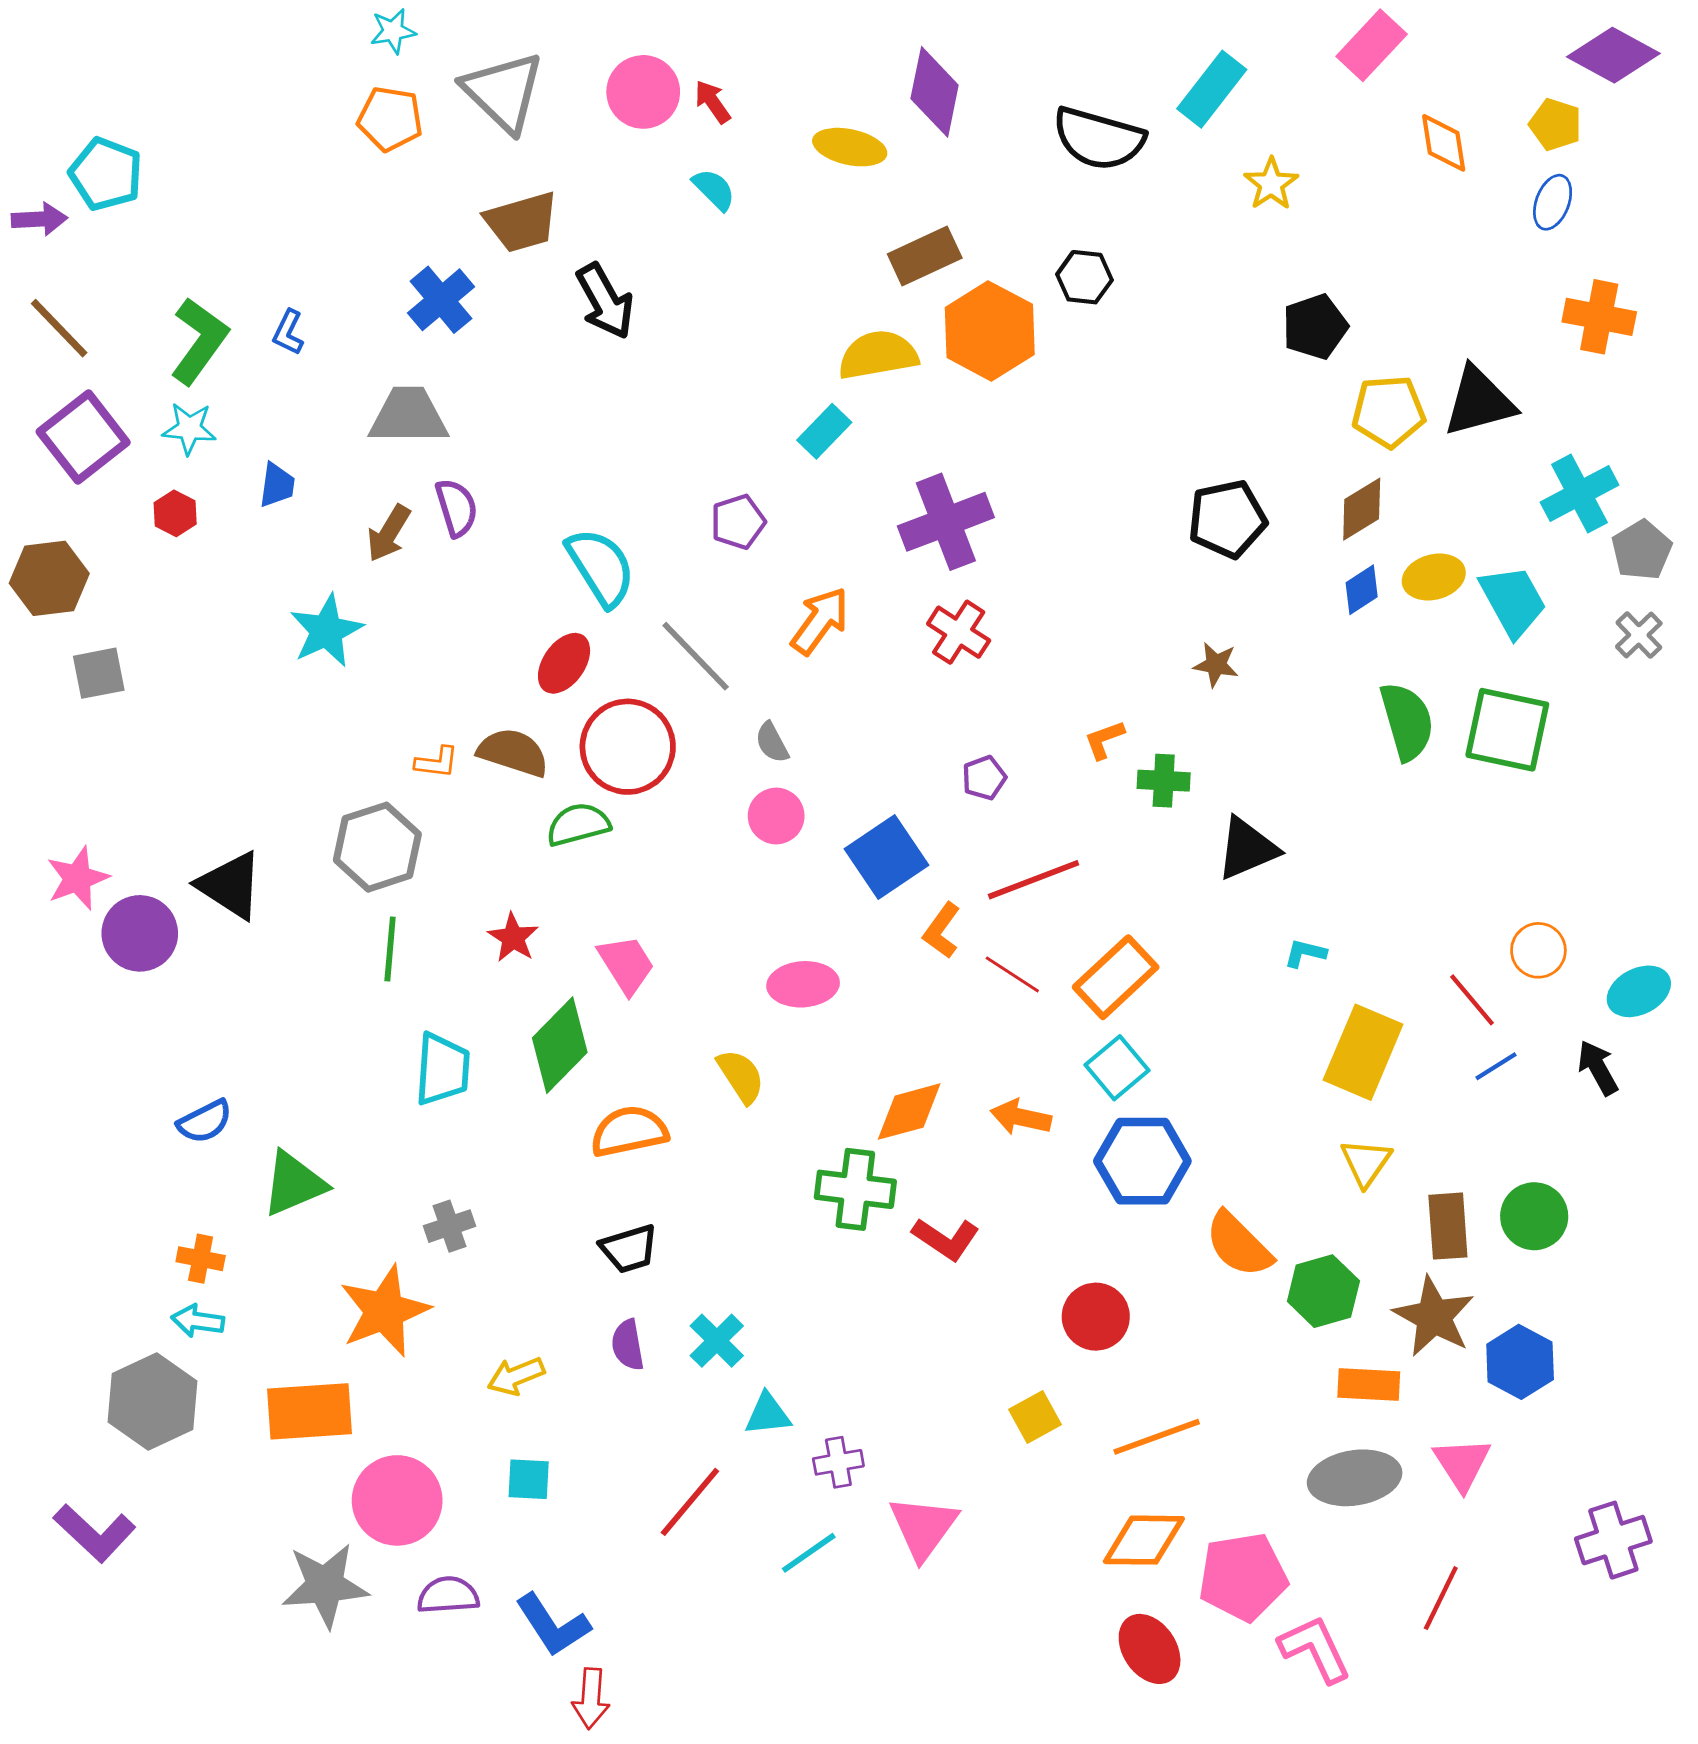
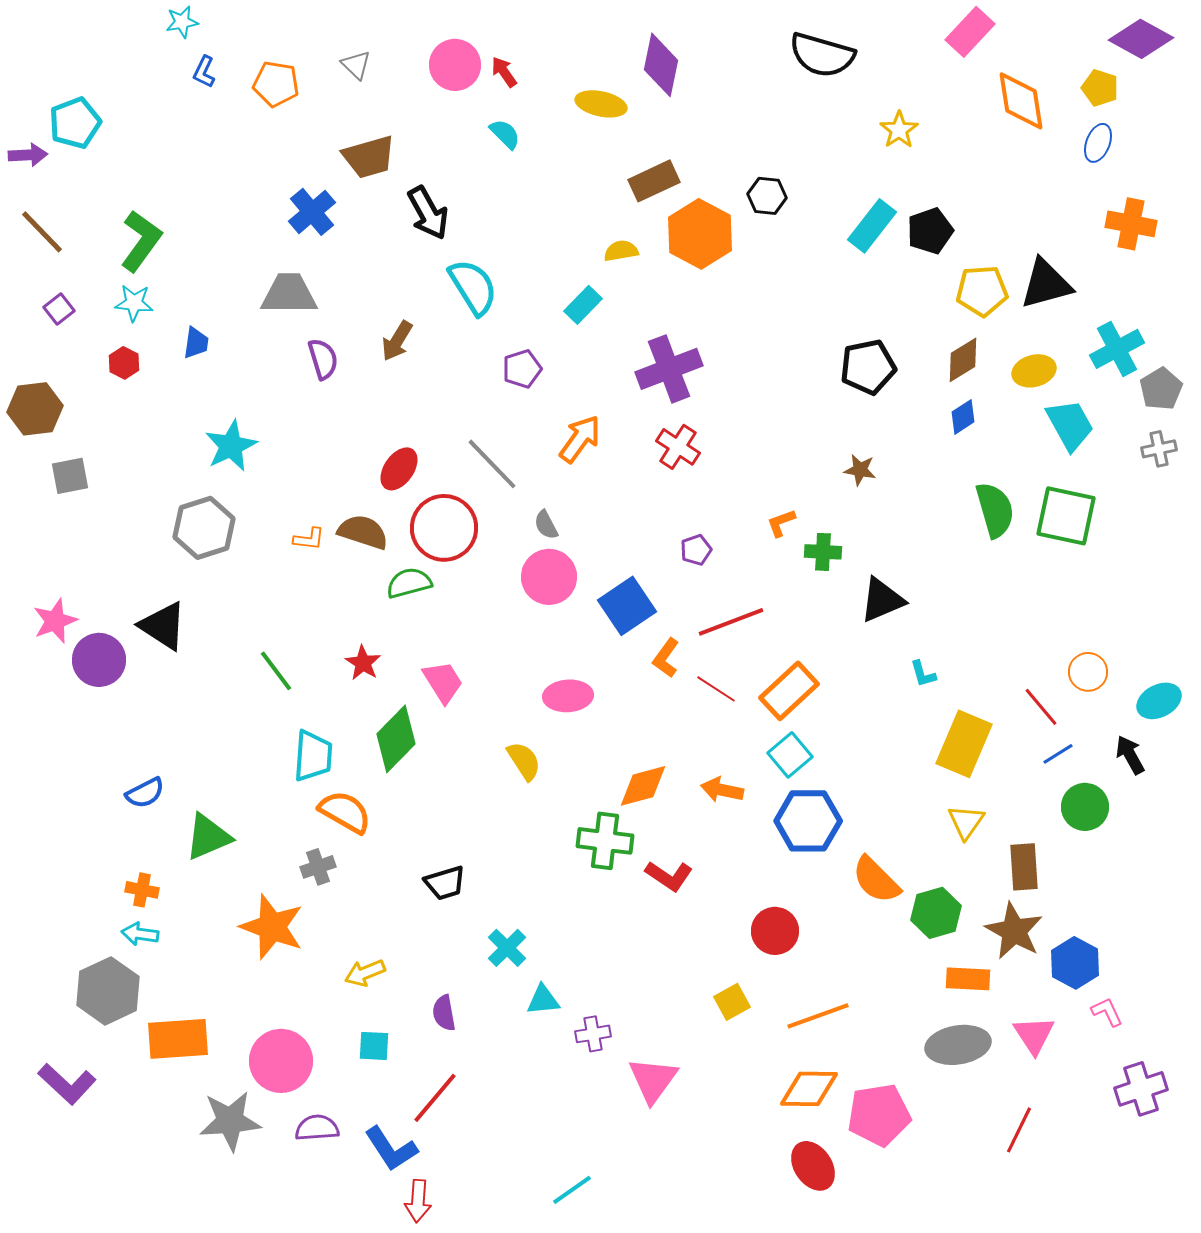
cyan star: (393, 31) -> (182, 22), moved
cyan rectangle: (1212, 89) -> (872, 226), moved
gray triangle: (503, 92) -> (356, 65), size x0.5
black semicircle: (1099, 139) -> (822, 55), moved
orange diamond: (1444, 143) -> (1021, 101), size x1.4
cyan pentagon: (106, 174) -> (75, 123), turned 30
blue L-shape: (288, 332) -> (204, 72), moved
yellow semicircle: (878, 355) -> (621, 251), size x0.6
purple square: (83, 437) -> (59, 309), size x0.5
brown arrow: (389, 533) -> (397, 341), moved
cyan semicircle: (601, 567) -> (473, 287), moved
yellow ellipse: (1434, 577) -> (1034, 371), moved
gray cross: (1639, 635) -> (1159, 449), turned 32
pink circle: (776, 816) -> (549, 577), size x1.4
gray hexagon: (377, 847) -> (204, 528), moved
green line: (390, 949) -> (276, 671), turned -42
cyan L-shape: (1305, 953) -> (923, 674), turned -120
orange semicircle: (629, 1131) -> (345, 812), moved, turned 42
green circle: (1534, 1216) -> (1085, 807), moved
orange star: (384, 1311) -> (272, 927), turned -30
purple semicircle: (628, 1345) -> (444, 1013), moved
orange rectangle: (309, 1411) -> (178, 1039), moved
red line: (690, 1502) -> (435, 1098), moved
cyan line: (809, 1553) -> (572, 1190), moved
pink L-shape: (1315, 1649) -> (1107, 1012), moved, size x0.6

